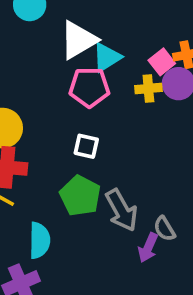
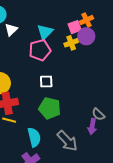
white triangle: (78, 40) -> (11, 30), moved, size x0.6
pink square: (162, 62) -> (75, 27), turned 32
gray arrow: (122, 210) -> (67, 141), moved

